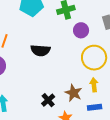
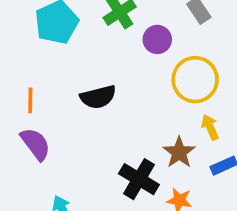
brown star: (73, 93) -> (179, 152), turned 30
black cross: (48, 100) -> (139, 179), size x1.5

